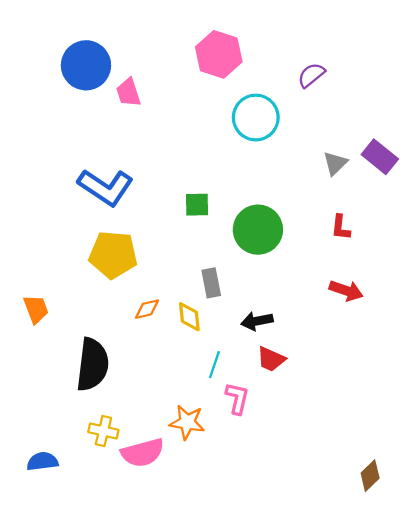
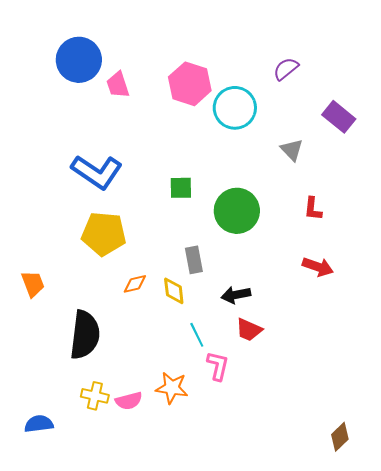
pink hexagon: (219, 54) -> (190, 84), moved
purple rectangle: (380, 157) -> (339, 117), moved
gray triangle: (335, 163) -> (292, 150), moved, turned -30
cyan line: (214, 365) -> (197, 335), turned -45
pink semicircle: (143, 453) -> (129, 401), moved, size x0.7

